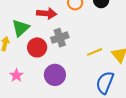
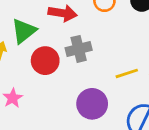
purple circle: (55, 75) -> (92, 104), moved

